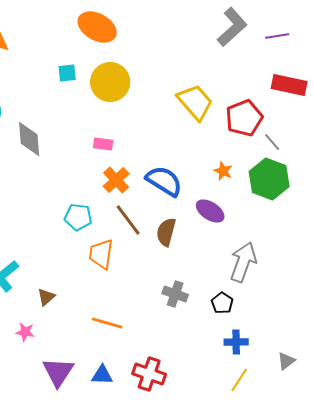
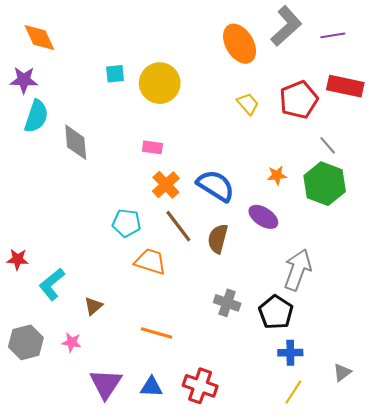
orange ellipse: (97, 27) -> (240, 44), moved, turned 30
yellow trapezoid: (195, 102) -> (248, 104), size x0.6
red pentagon: (244, 118) -> (299, 100), moved
orange star: (223, 171) -> (277, 175), turned -30
orange trapezoid: (101, 254) -> (150, 261), turned 100
black pentagon: (222, 303) -> (276, 312), size x1.5

